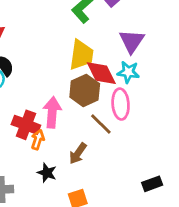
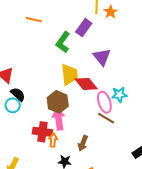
cyan star: (128, 72) -> (119, 95), moved
brown hexagon: (85, 90) -> (58, 102), moved
brown line: (101, 124) -> (106, 118), moved

